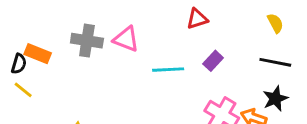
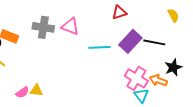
purple rectangle: (213, 61) -> (130, 41), size x1.6
black line: (275, 62) -> (154, 42), moved

